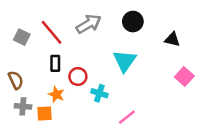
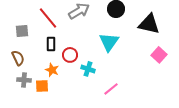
gray square: (22, 37) -> (22, 31), moved, turned -32
black triangle: (172, 39) -> (149, 24), size x1.6

